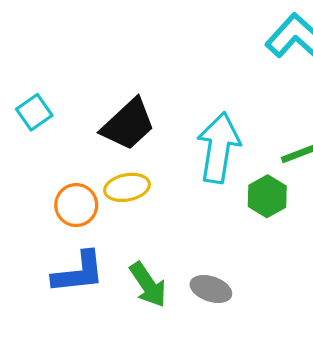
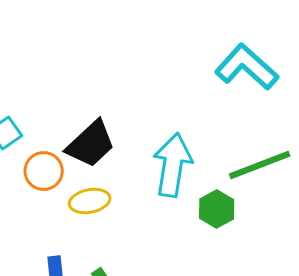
orange circle: (76, 205) -> (44, 171), moved

